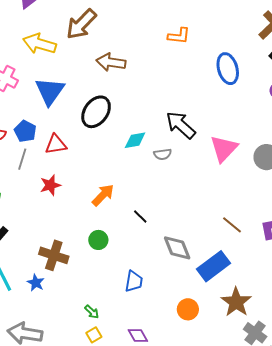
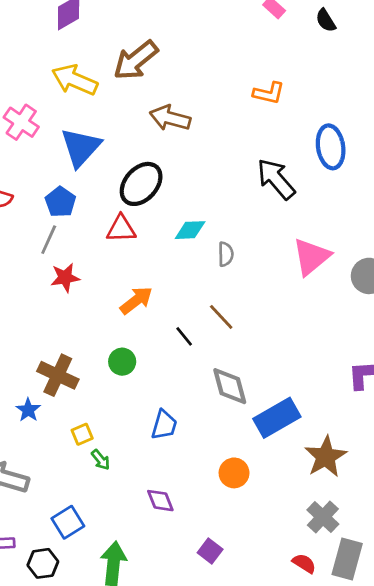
black arrow: (181, 125) -> (276, 179), moved
blue pentagon: (25, 131) -> (60, 202), moved
red triangle: (56, 144) -> (121, 229), moved
gray semicircle: (163, 154) -> (226, 254), turned -90
gray line: (22, 159) -> (49, 240), moved
brown line: (232, 225) -> (221, 317), moved
brown star: (236, 302) -> (326, 457), moved
yellow square: (94, 335) -> (82, 434), moved

